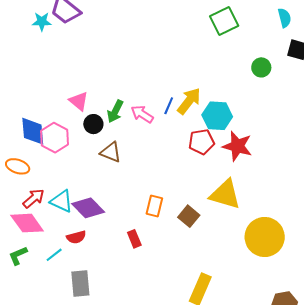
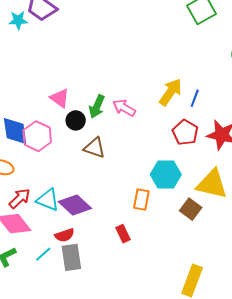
blue line: (169, 106) -> (195, 98), moved
cyan hexagon: (217, 116) -> (166, 175), moved
red pentagon: (201, 142) -> (185, 132), turned -30
brown square: (189, 216) -> (191, 209), moved
gray rectangle: (80, 284) -> (71, 257), moved

